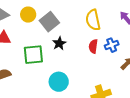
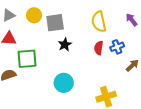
gray square: (49, 22) -> (55, 23), turned 30
green square: (33, 55) -> (27, 59), moved

